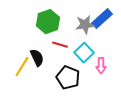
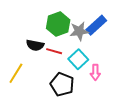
green hexagon: (48, 22) -> (58, 24), moved
black semicircle: (37, 58) -> (35, 45), moved, turned 126

